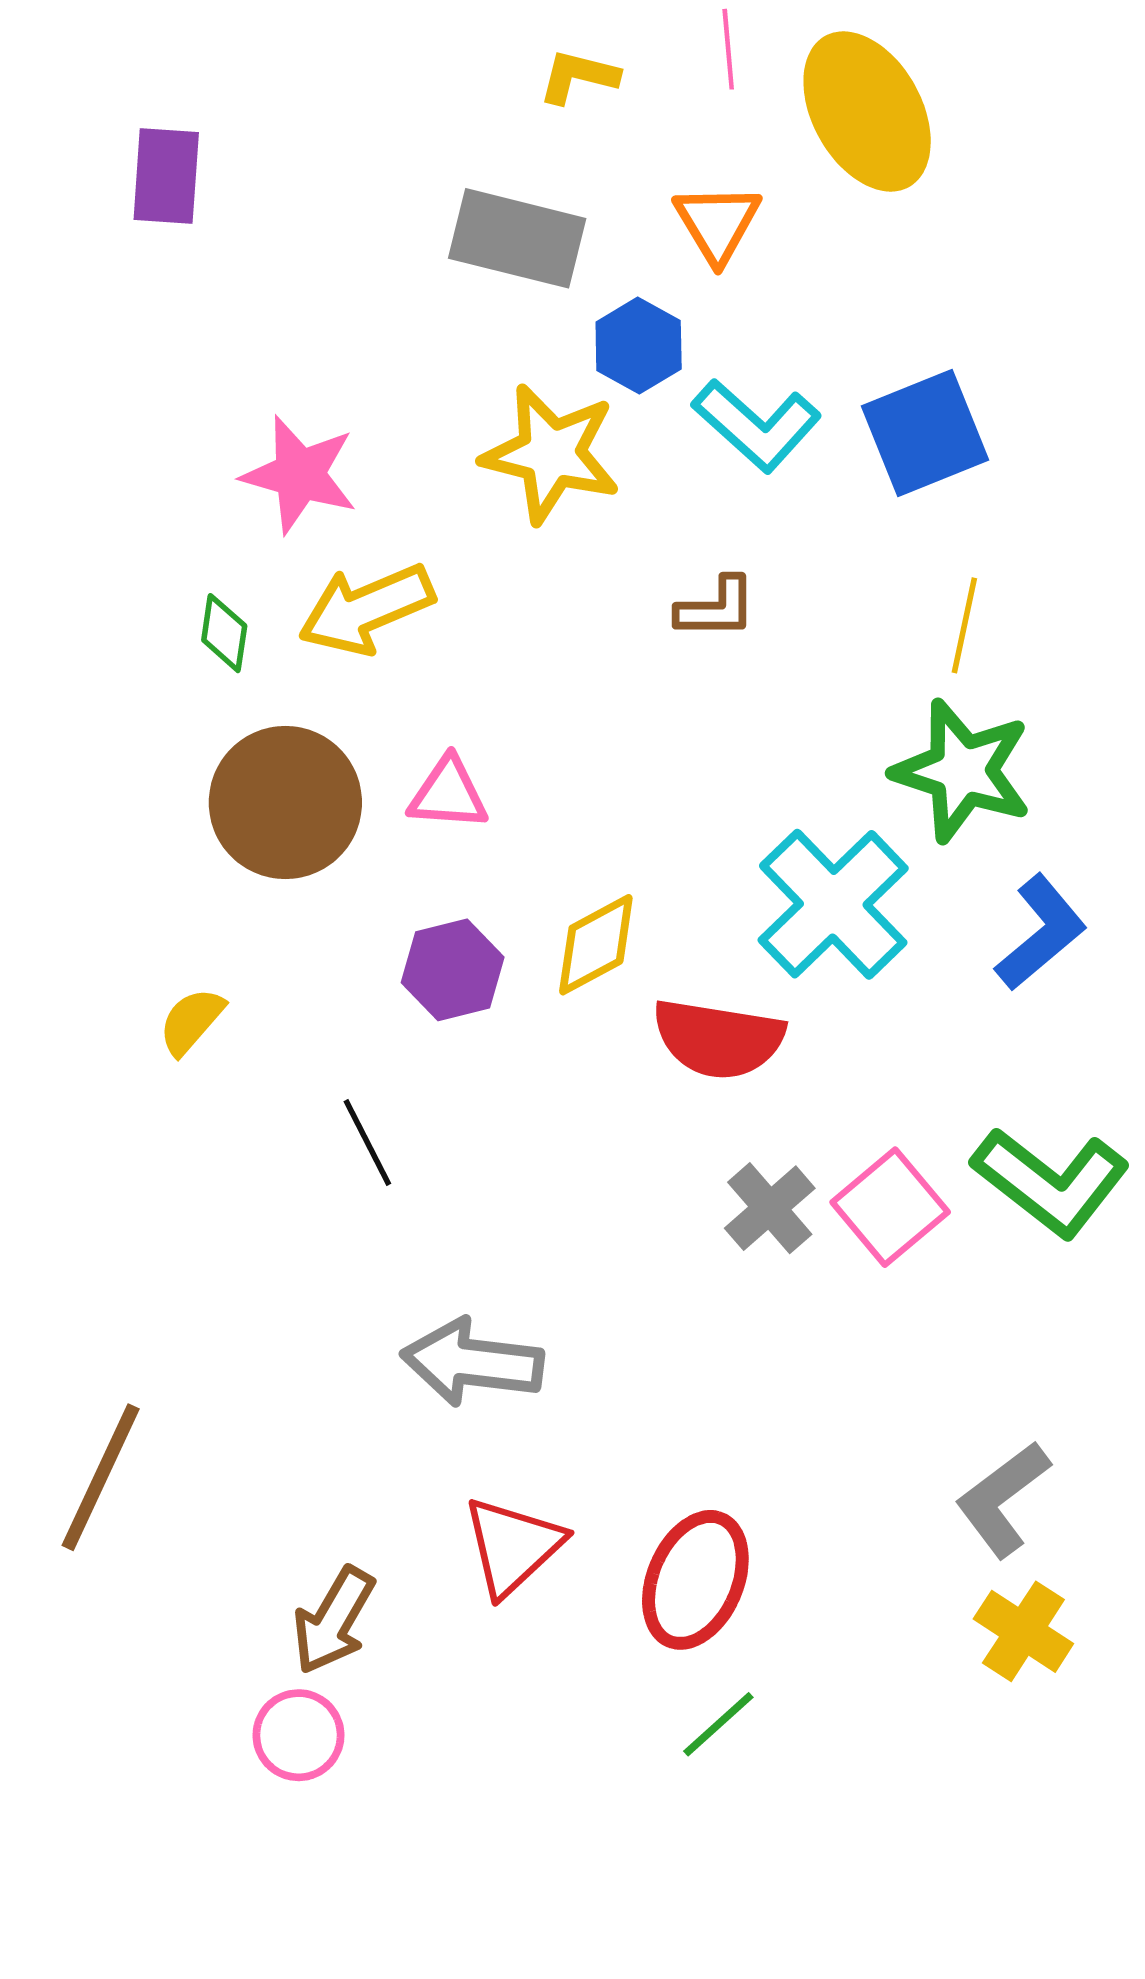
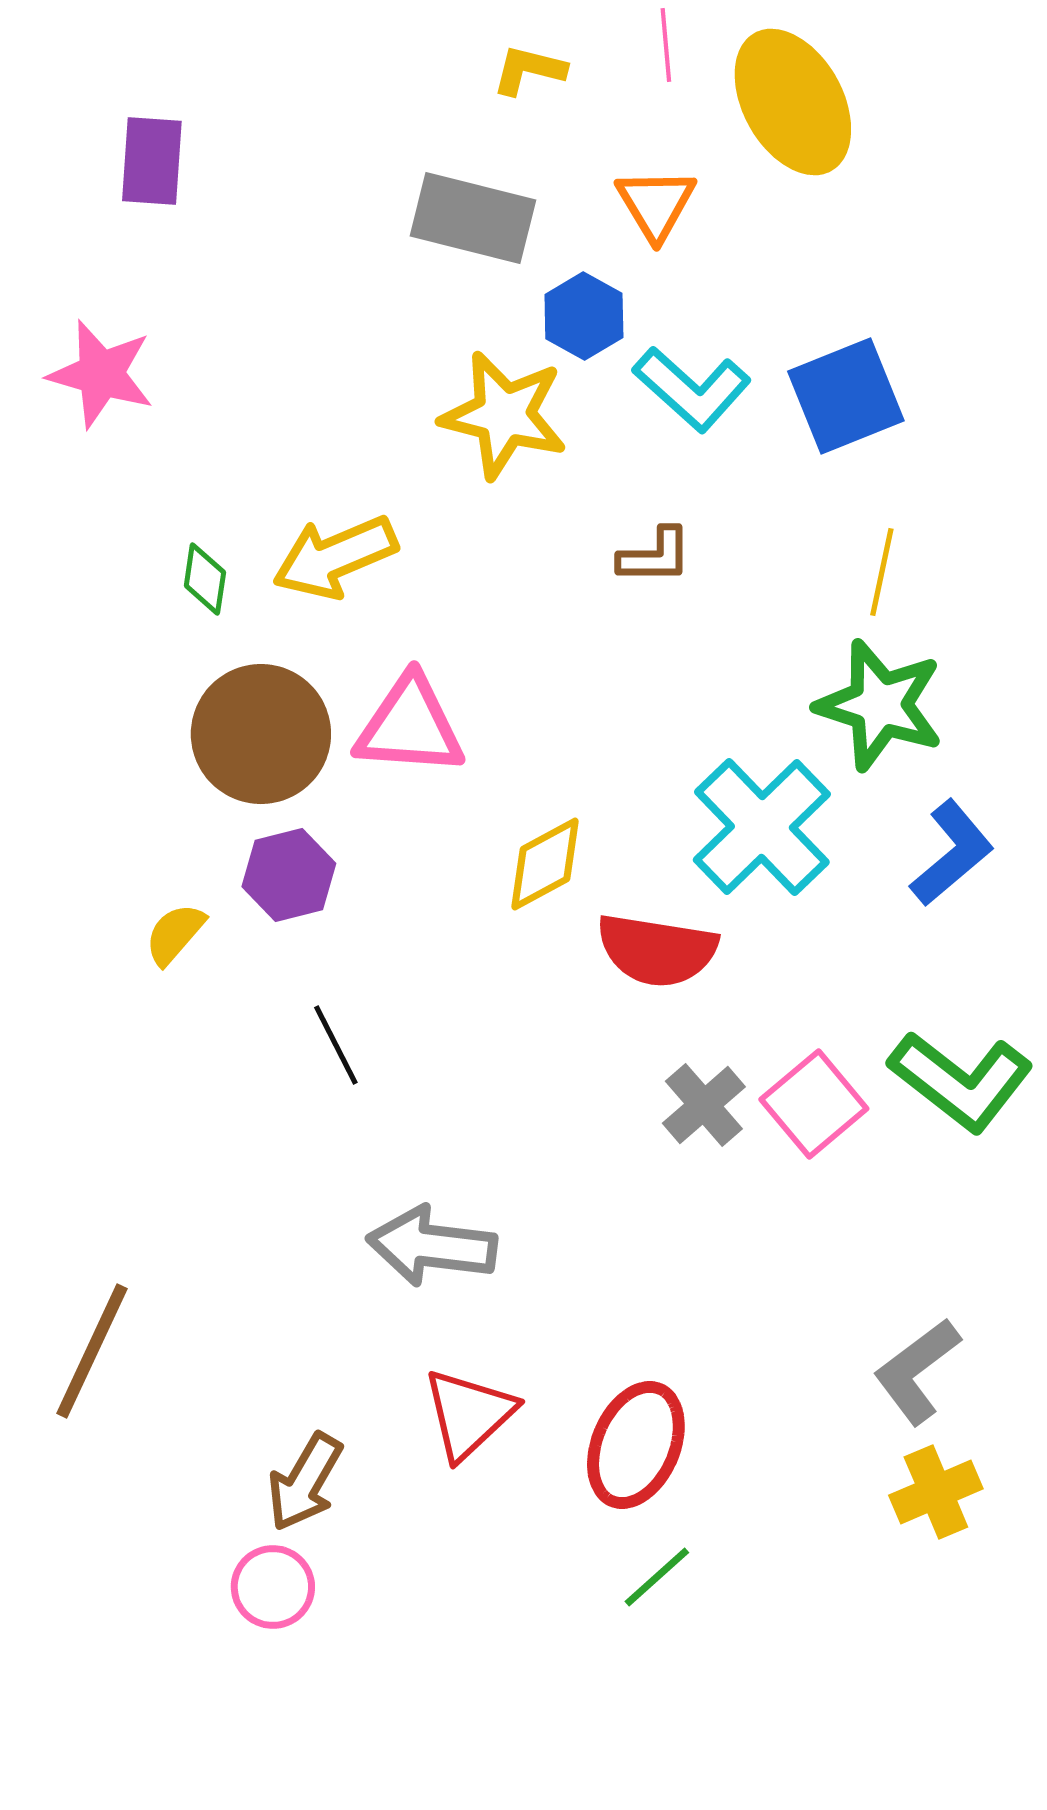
pink star: (300, 475) -> (101, 374), moved
pink triangle: (448, 794) -> (410, 726), size x1.5
purple hexagon: (453, 970) -> (289, 875), moved
yellow cross: (1023, 1631) -> (936, 1492), turned 34

